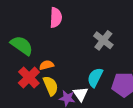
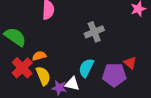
gray cross: (103, 40) -> (94, 32), turned 30
white triangle: (81, 94) -> (72, 84), turned -42

